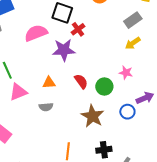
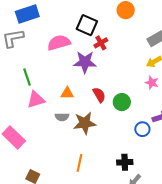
pink star: (126, 73) -> (152, 83), moved
brown star: (93, 116) -> (85, 123), moved, turned 30
black cross: (104, 150) -> (125, 162), moved

